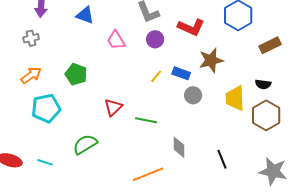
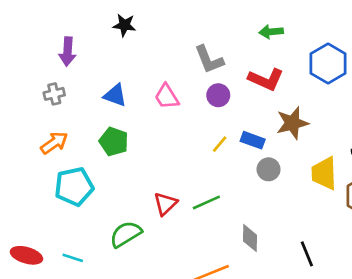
blue triangle: (85, 15) -> (115, 95), moved
red triangle: (113, 107) -> (165, 204), moved
green line: (146, 120) -> (206, 202), turned -35

